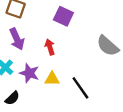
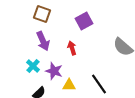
purple square: (63, 16) -> (84, 21), turned 36
yellow triangle: (52, 79) -> (69, 85), moved

